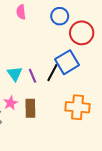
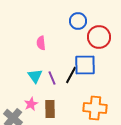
pink semicircle: (21, 12) -> (41, 43), moved
blue square: (67, 62) -> (85, 65), turned 30

